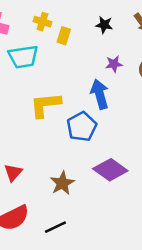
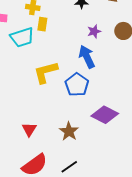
yellow rectangle: (64, 36) -> (42, 24), moved

